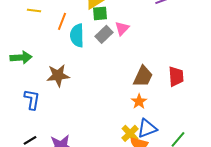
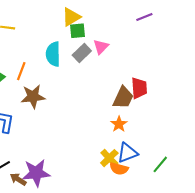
orange line: (62, 21) -> (21, 71), moved
red trapezoid: (176, 76) -> (139, 88), moved

